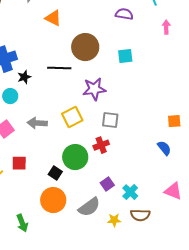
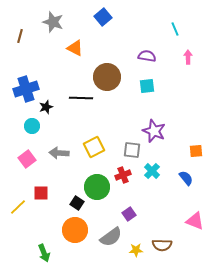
purple semicircle: (124, 14) -> (147, 56), moved
purple star: (94, 89) -> (154, 131), moved, turned 30
cyan cross: (130, 192) -> (152, 171), moved

